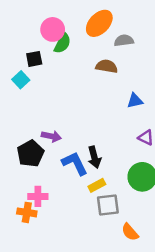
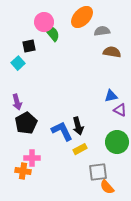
green semicircle: (62, 43) -> (52, 33), turned -66
brown semicircle: (107, 66) -> (112, 52), moved
blue triangle: (135, 101) -> (111, 96), moved
purple arrow: (51, 136) -> (17, 102), moved, turned 63
gray square: (108, 205) -> (98, 172), moved

